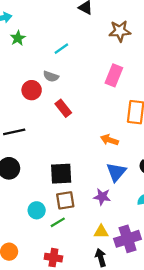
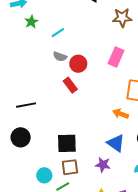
cyan line: (61, 49) -> (58, 33), moved
red circle: (32, 90) -> (78, 64), moved
orange arrow: (109, 140) -> (121, 114), moved
blue triangle: (116, 172) -> (116, 143), turned -36

